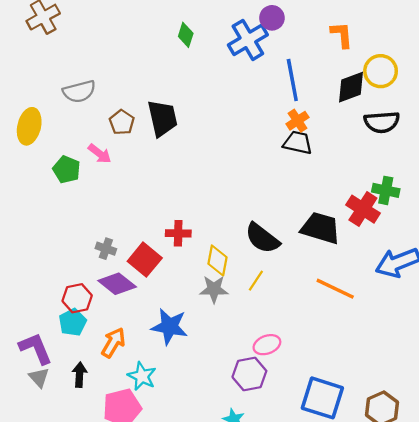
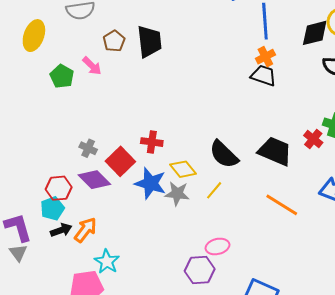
red cross: (363, 209) -> (313, 139), size x0.7
yellow diamond: (217, 260) -> (183, 169), turned -56
blue star: (169, 327) -> (150, 183), moved
black arrow: (80, 375) -> (61, 230), moved, turned 60

